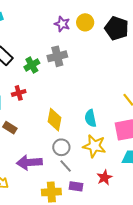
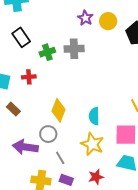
gray circle: (61, 147) -> (48, 134), moved

